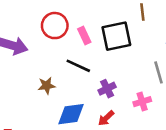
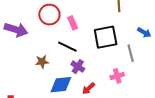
black square: (116, 36) -> (106, 37), moved
purple cross: (107, 89) -> (78, 67), moved, turned -32

